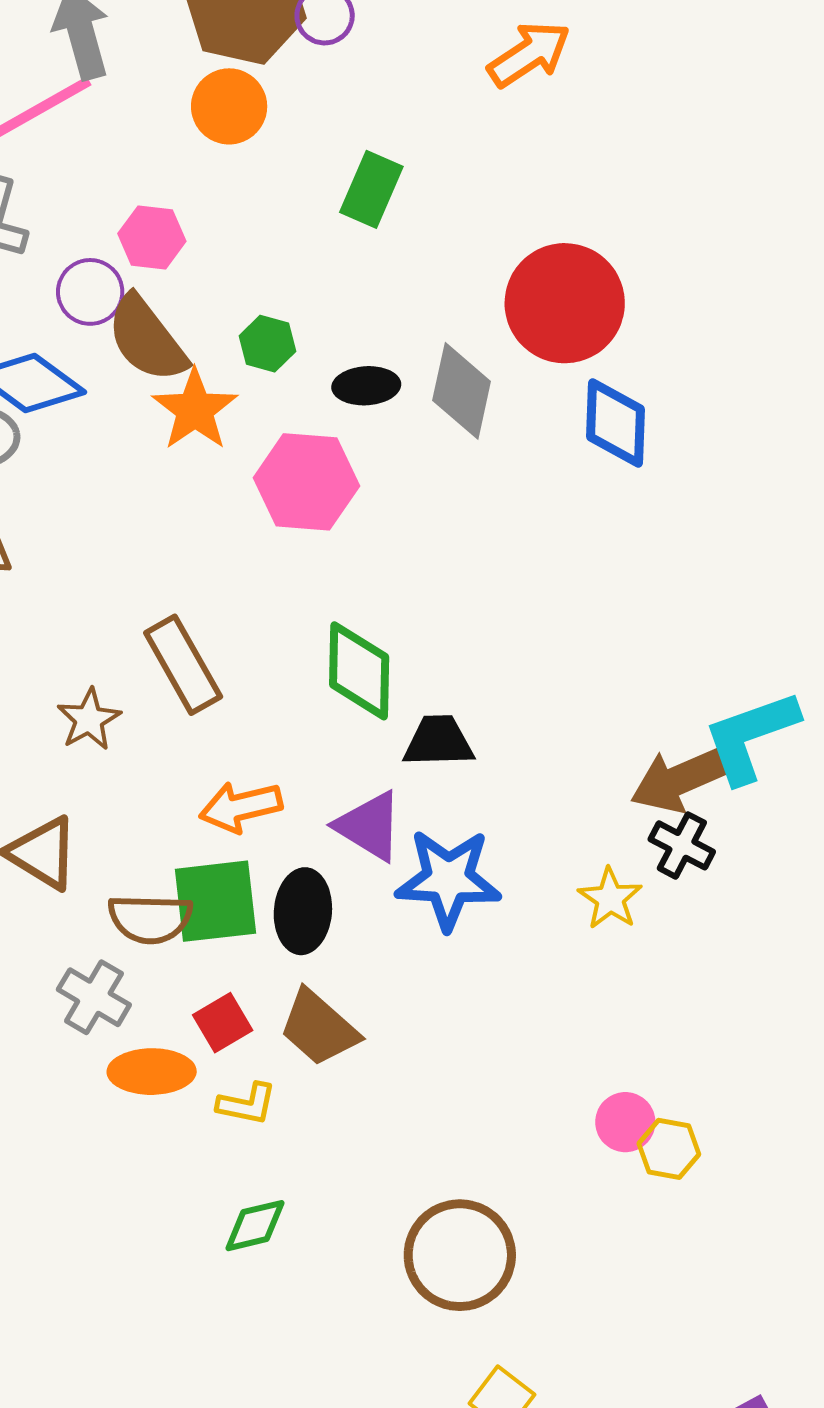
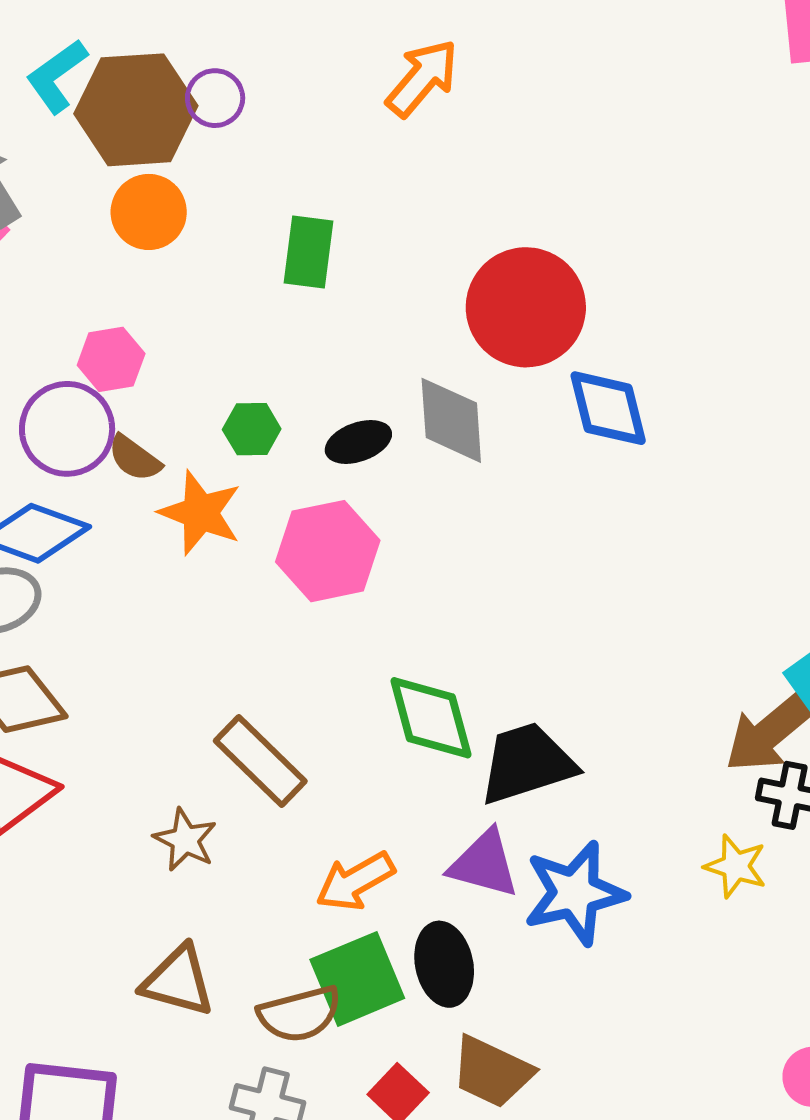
purple circle: (90, 292) -> (67, 429), size x1.4
brown semicircle: (147, 339) -> (135, 458), size x0.6
black trapezoid: (439, 741) -> (527, 763), size x1.4

